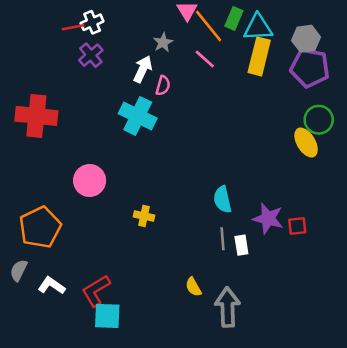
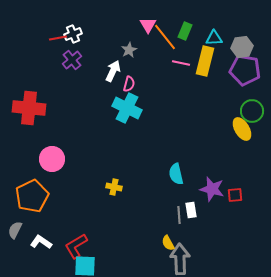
cyan triangle: (258, 27) -> (214, 38), moved, size x0.7
pink line: (205, 59) -> (181, 63), moved, turned -30
cyan cross: (138, 116) -> (127, 108), moved
pink circle: (90, 180) -> (52, 159), moved
gray line: (222, 239) -> (179, 215), moved
yellow semicircle: (193, 287) -> (168, 243), moved

